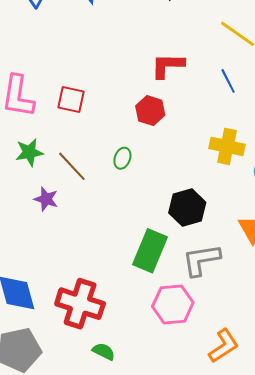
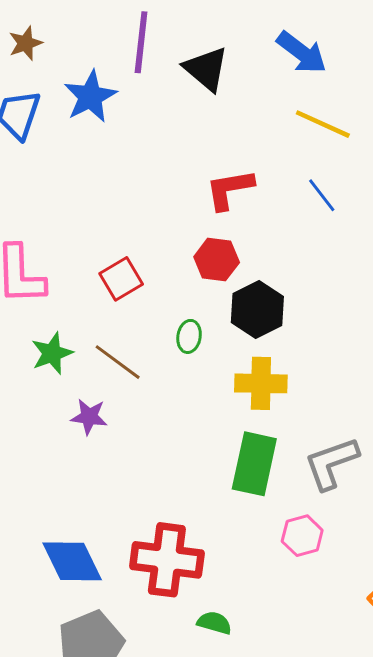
red square: (71, 100) -> (121, 279), moved, turned -32
yellow cross: (227, 146) -> (261, 383), moved
black hexagon: (187, 208) -> (257, 310), moved
pink hexagon: (173, 304) -> (302, 536), size x0.7

